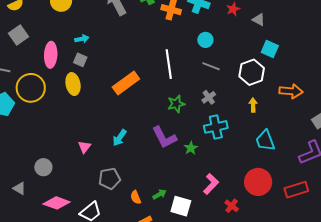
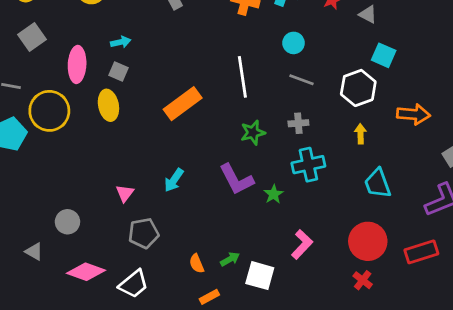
gray cross: (209, 97) -> (298, 123), turned 32
gray pentagon: (109, 179) -> (144, 233), moved
red cross: (232, 206) -> (363, 280), moved

